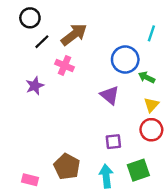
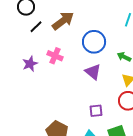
blue circle: (125, 60) -> (94, 42), moved
pink cross: (64, 65) -> (55, 56), moved

